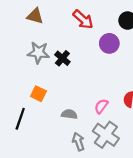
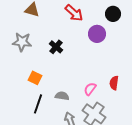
gray star: (38, 53) -> (22, 42), moved
black line: (20, 119) -> (38, 104), moved

